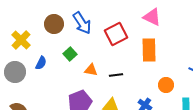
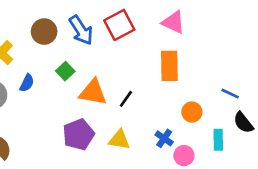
red square: (116, 34) -> (119, 25), moved
orange triangle: (91, 70) -> (93, 92), size x1.6
black line: (116, 75) -> (126, 99), turned -48

